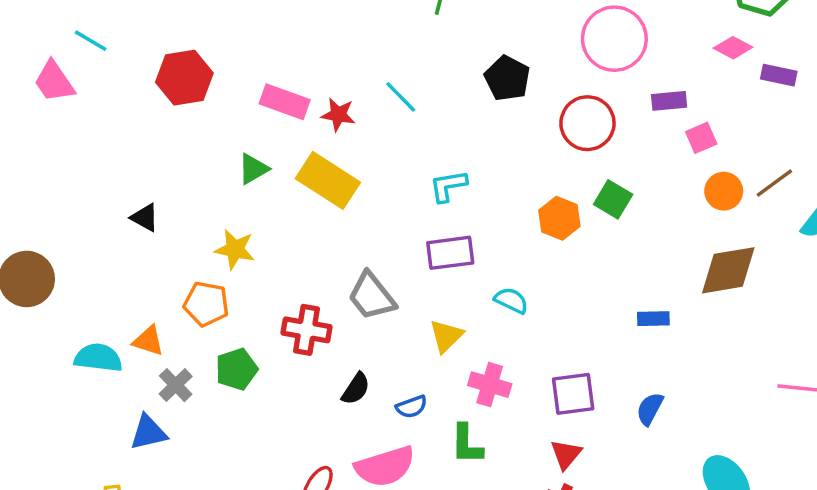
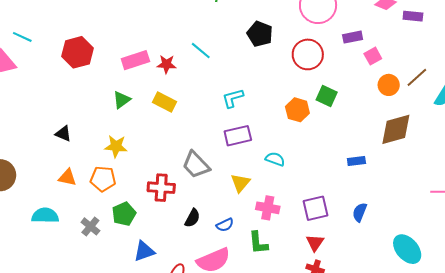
pink rectangle: (285, 102) -> (135, 60), turned -32
yellow rectangle: (328, 180) -> (165, 102), size x0.7
orange triangle: (148, 341) -> (67, 178), moved
blue triangle: (148, 432) -> (144, 251), moved

